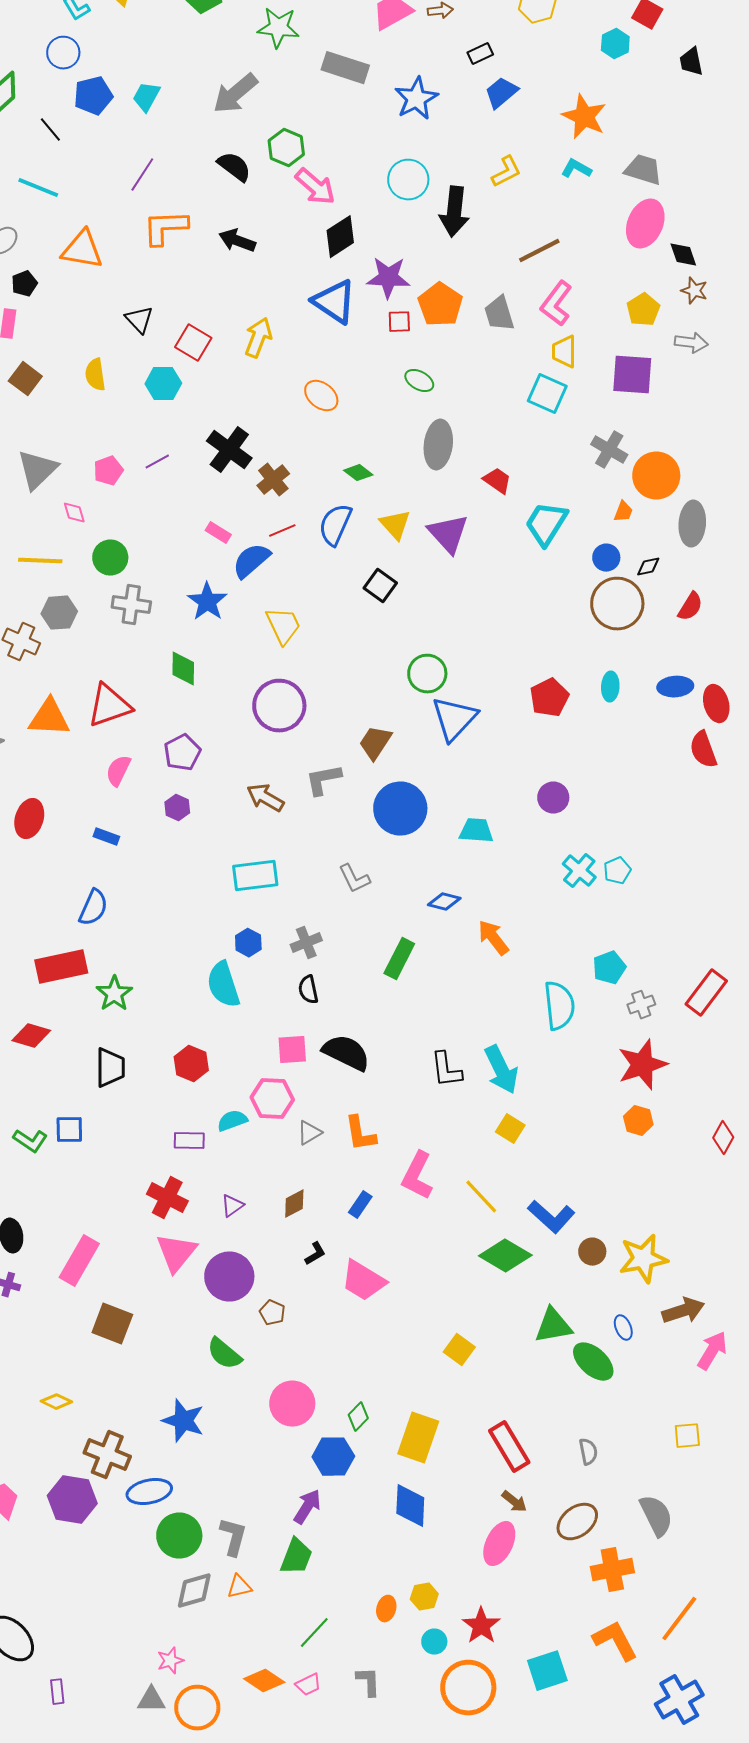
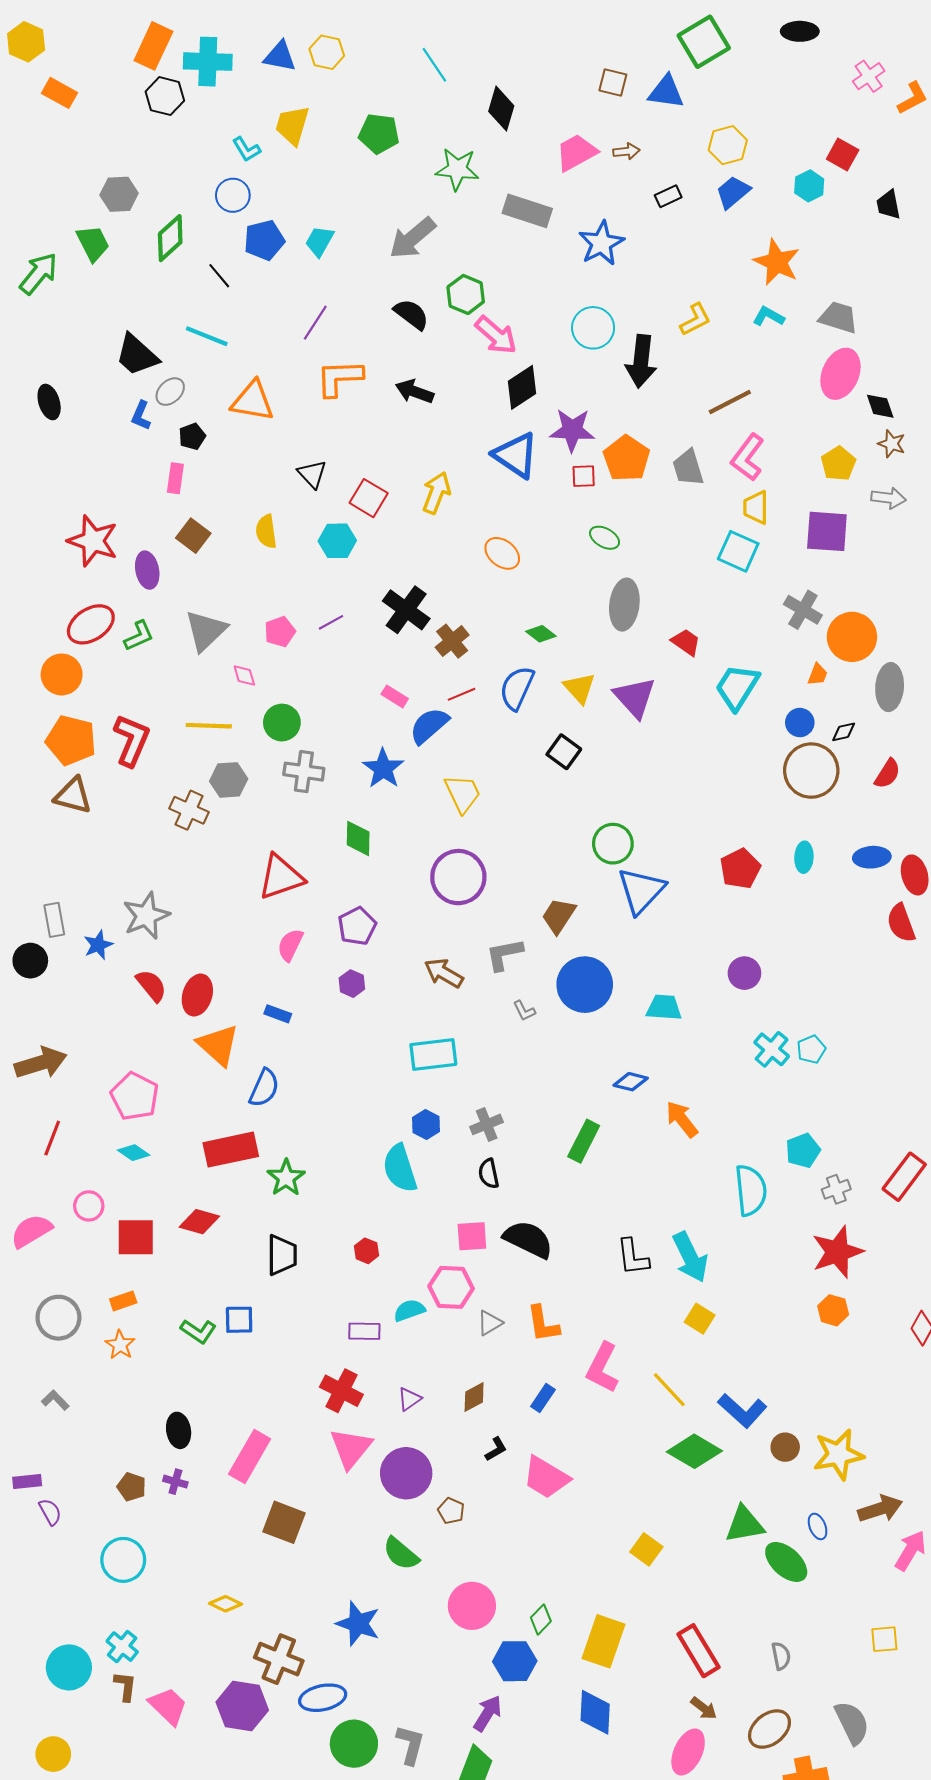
blue trapezoid: (501, 93) -> (733, 192), moved
orange triangle: (49, 718) -> (218, 1045), moved, turned 39
gray L-shape: (354, 879) -> (524, 1011), moved, size x0.7
red hexagon: (191, 1064) -> (366, 1251), size x0.7

